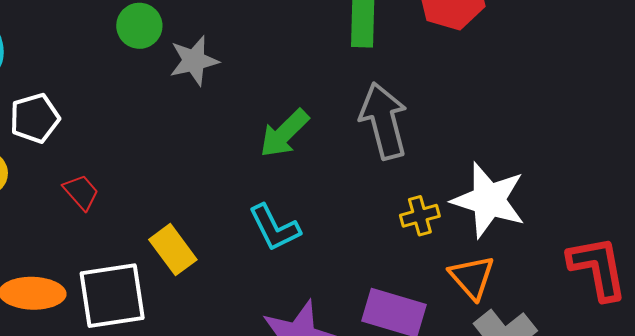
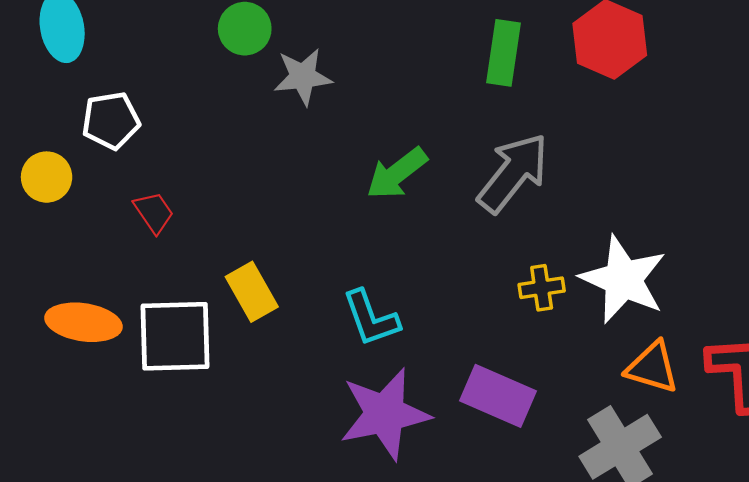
gray arrow: (384, 121) -> (513, 173), turned 46
cyan L-shape: (274, 228) -> (371, 318), moved
orange triangle: (472, 277) -> (652, 367), moved, turned -39

